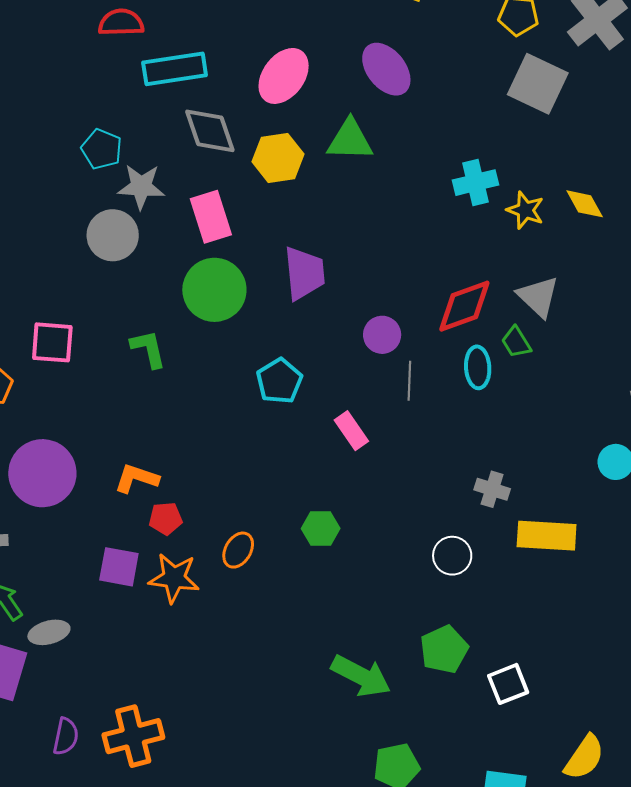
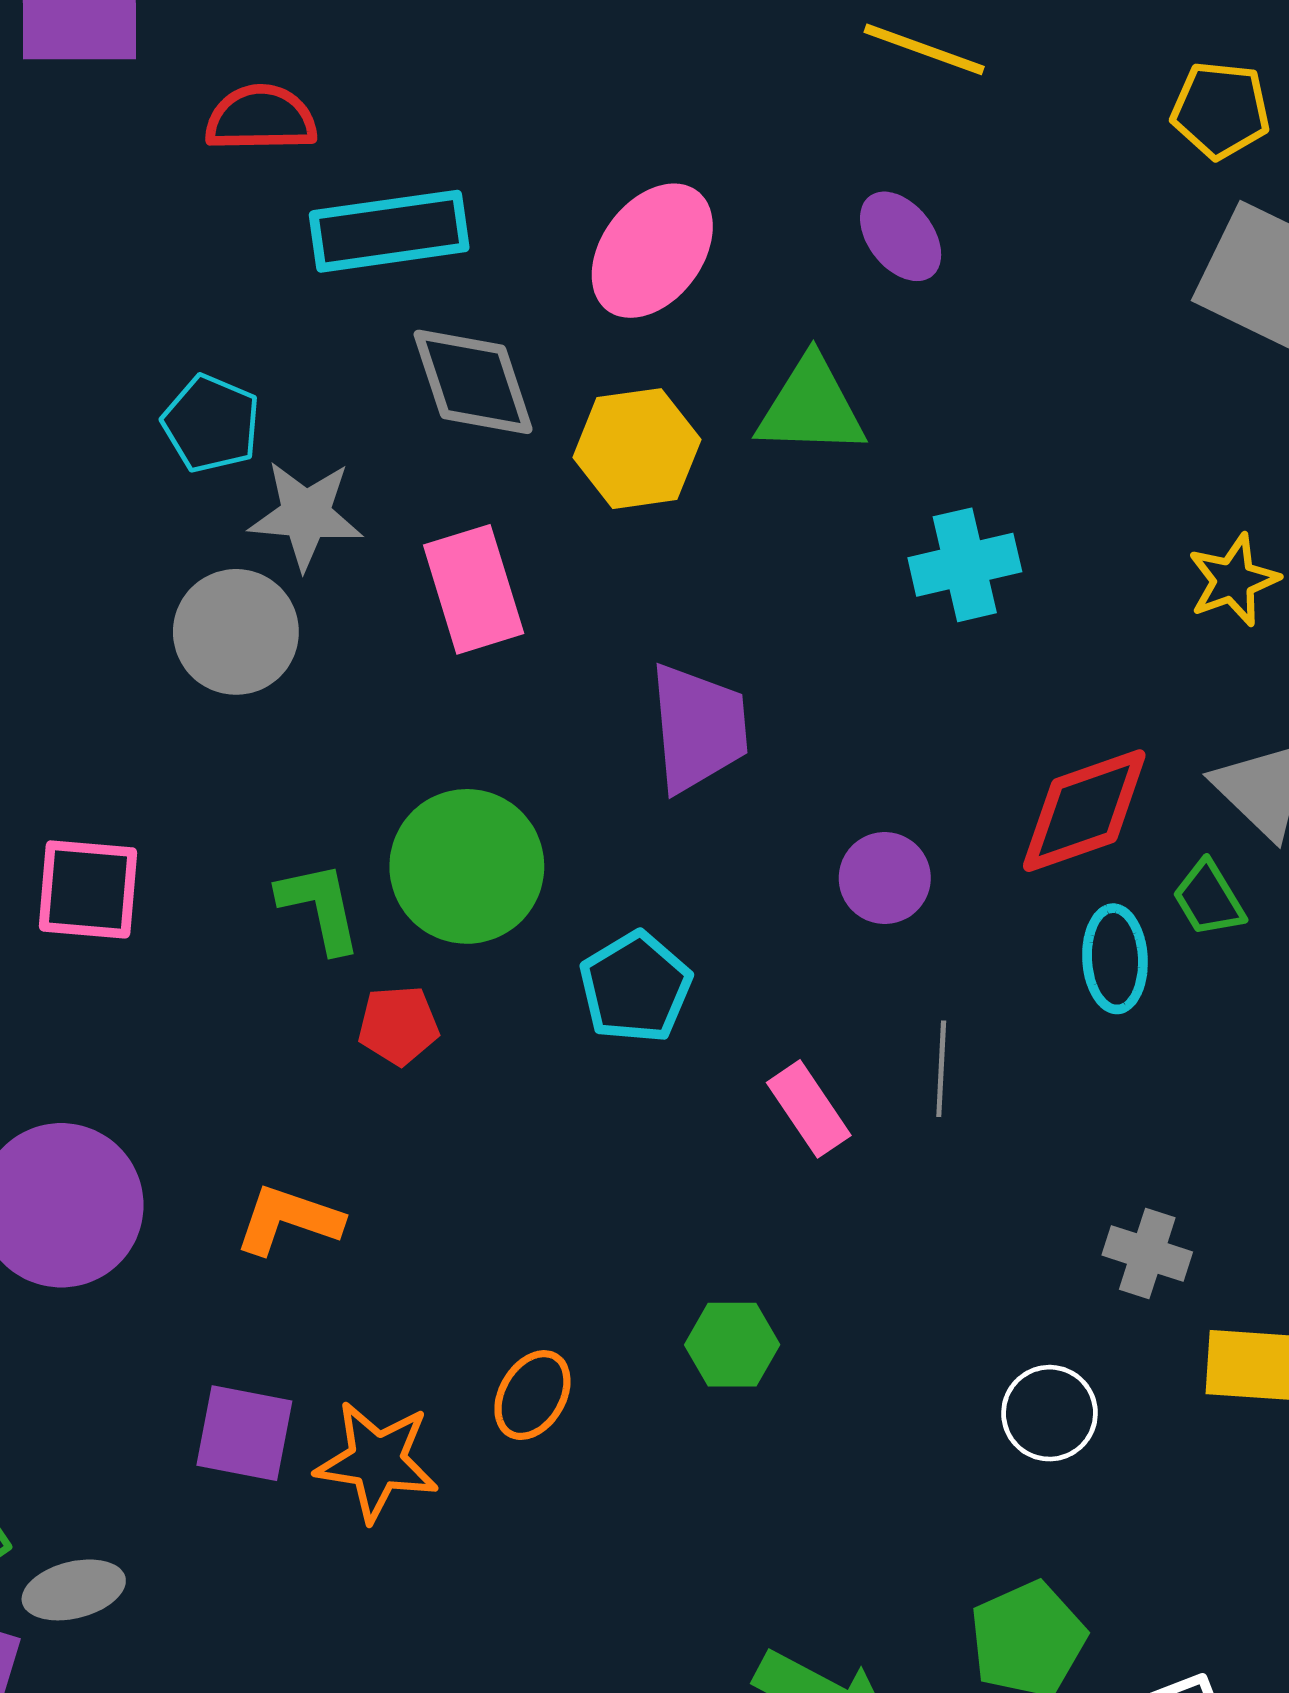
purple ellipse: (386, 69) -> (901, 236), size x0.7
cyan cross: (475, 183) -> (965, 565), moved
yellow star: (525, 210) -> (1233, 580), turned 30
green circle: (214, 290) -> (467, 866), moved
gray line: (409, 381) -> (941, 1069), moved
red pentagon: (166, 518) -> (398, 1025), moved

